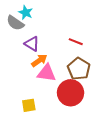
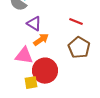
pink triangle: (47, 73) -> (24, 56), moved
red circle: (71, 93) -> (45, 71), moved

